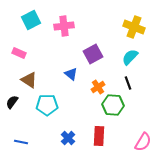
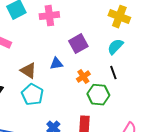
blue triangle: (71, 74) -> (56, 64), turned -48
brown triangle: (29, 80) -> (28, 71), moved
cyan pentagon: (47, 105) -> (32, 95), turned 30

